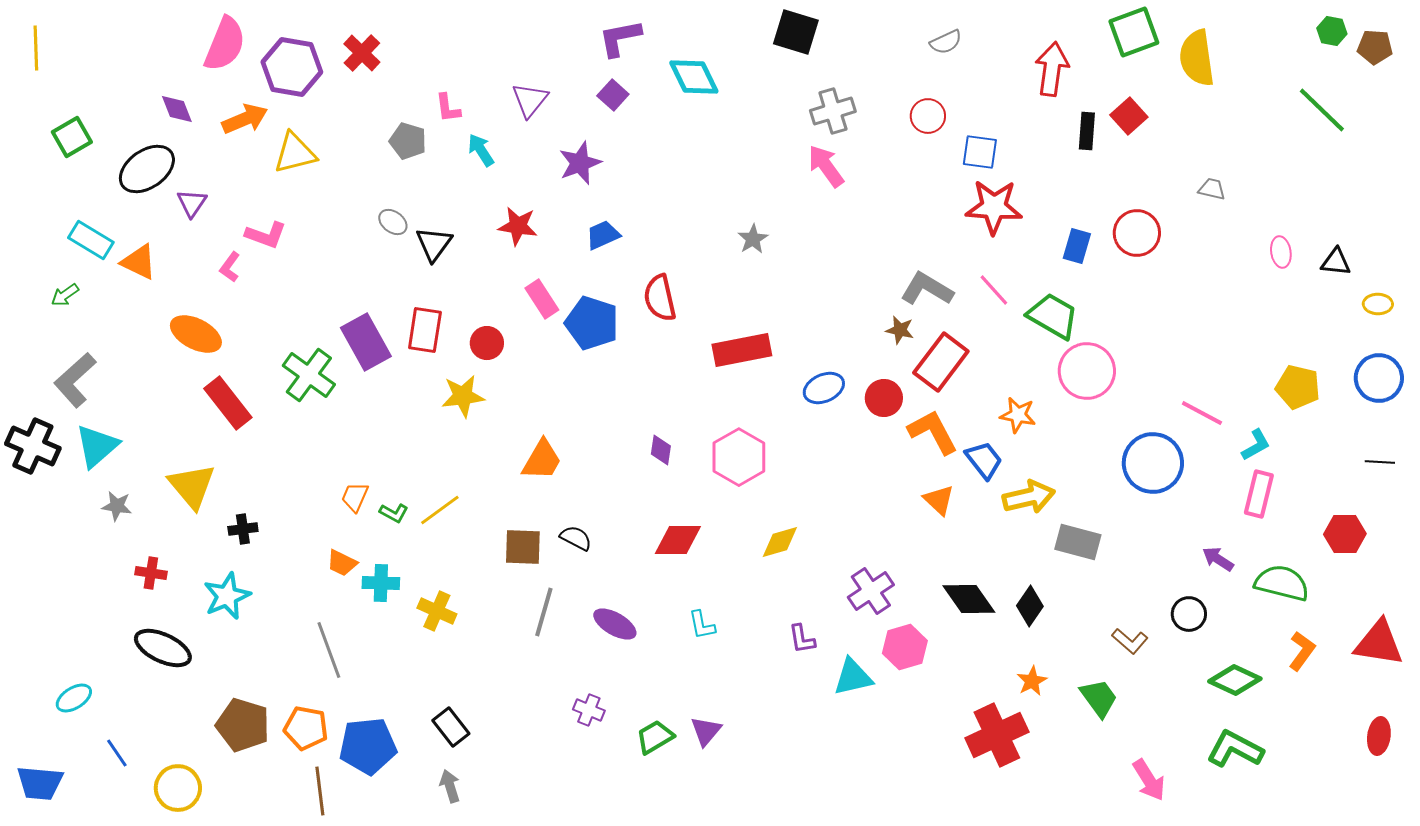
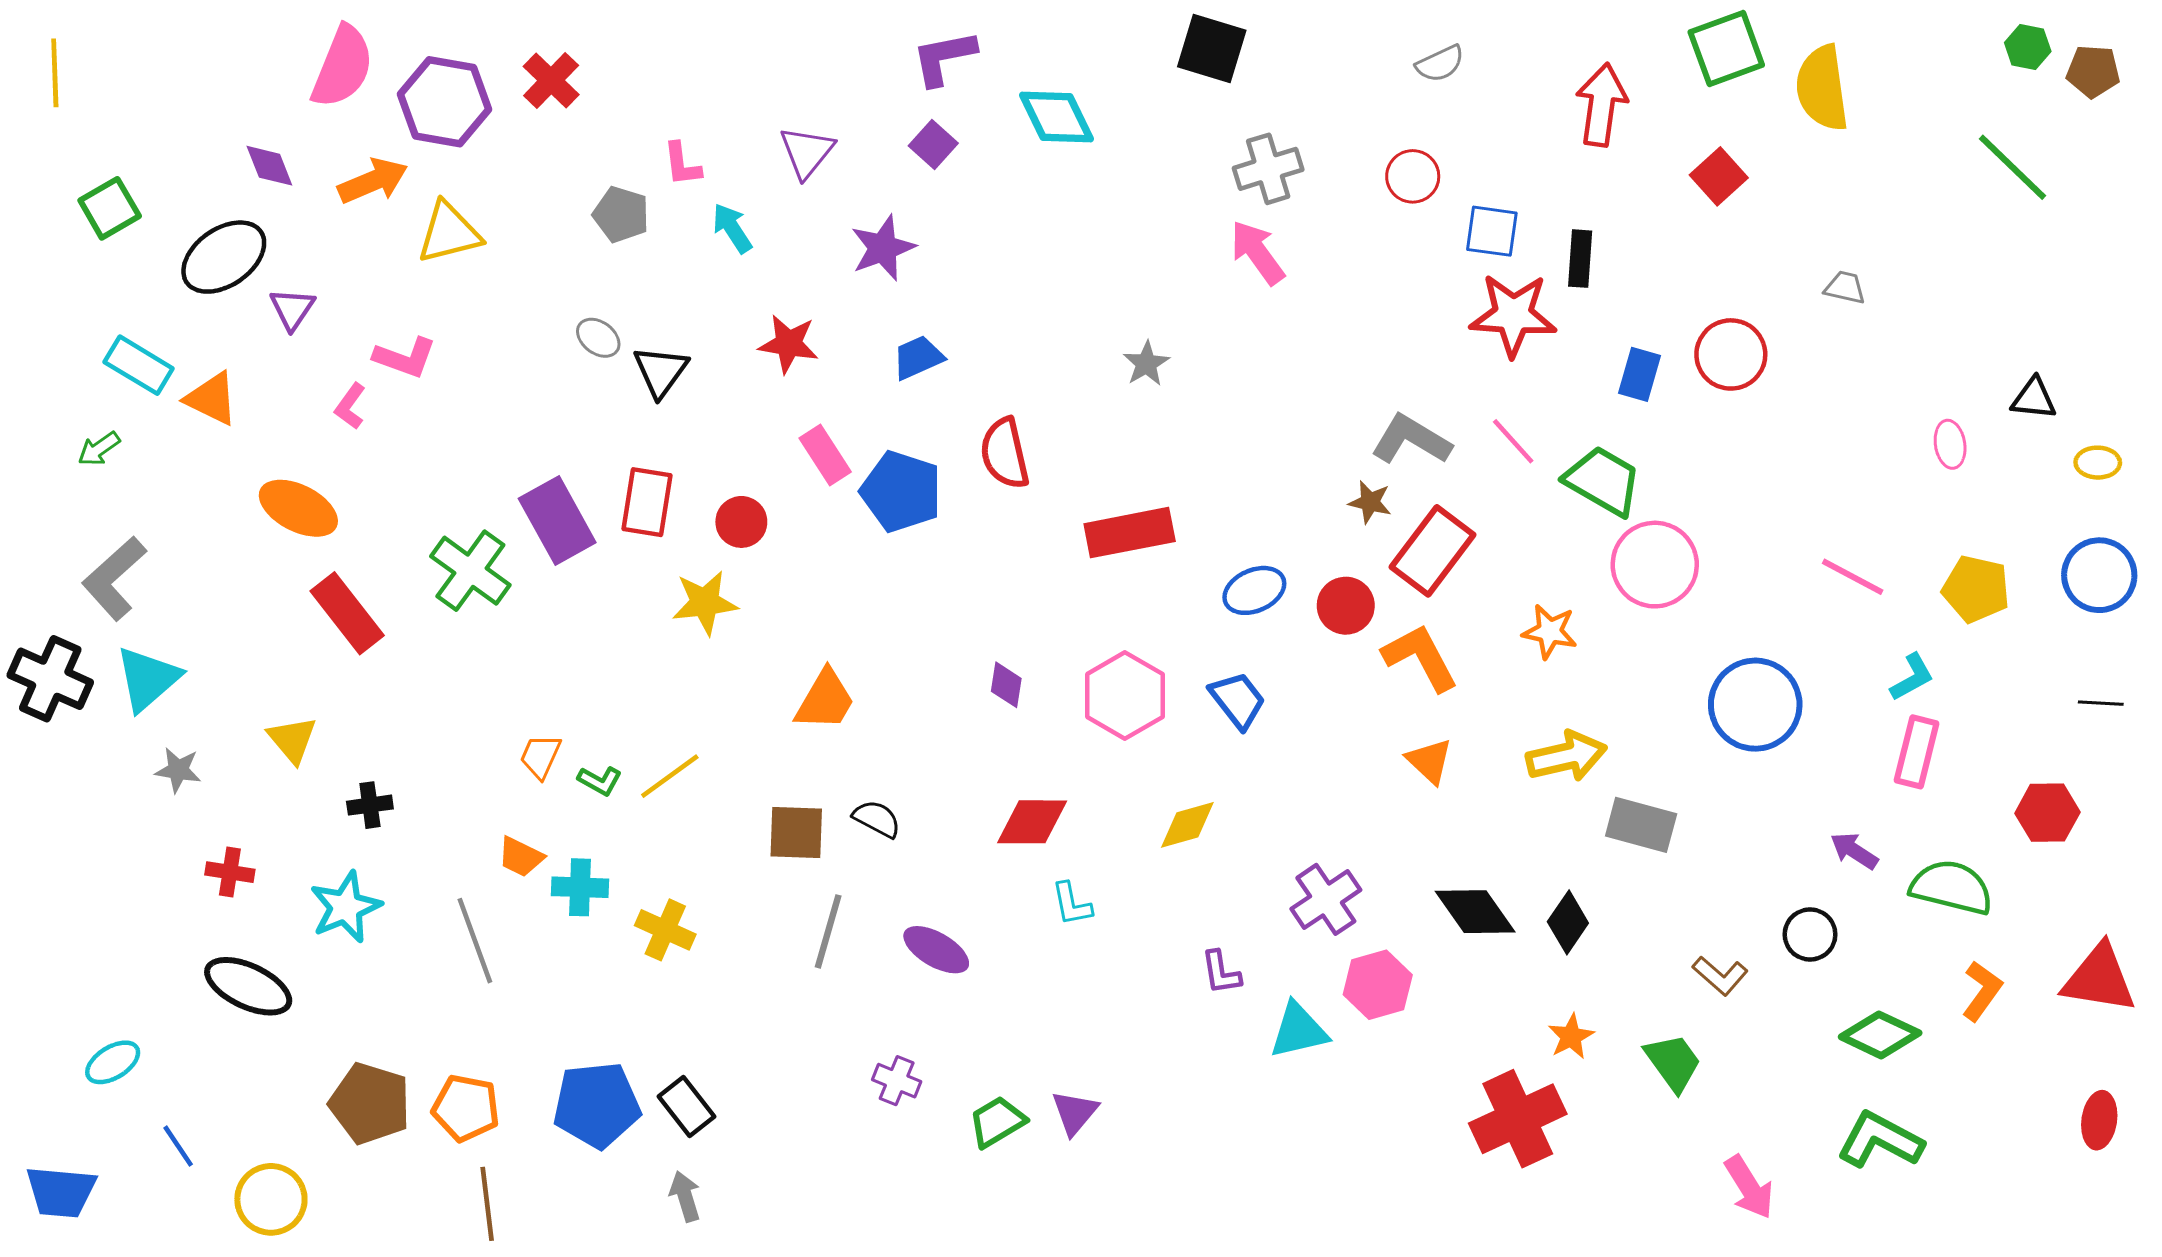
black rectangle: (1087, 131) -> (1580, 259), moved
pink ellipse: (1281, 252) -> (1950, 444), moved
pink line: (1202, 413) -> (1853, 577), moved
blue trapezoid: (984, 460) -> (1238, 700), moved
yellow triangle: (192, 486) -> (292, 740), size x0.7
cyan L-shape: (702, 625) -> (1072, 904), moved
gray line: (329, 650) -> (475, 941), moved
blue pentagon: (368, 746) -> (597, 1105), moved

